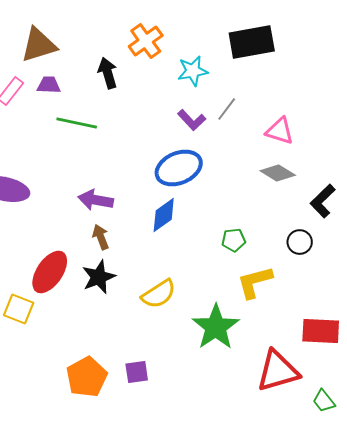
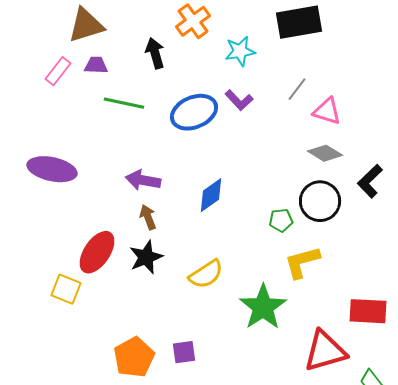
gray line: (227, 109) -> (297, 89), moved
blue ellipse: (179, 168) -> (194, 112), moved
black circle: (300, 242) -> (320, 201), moved, size x1.6

